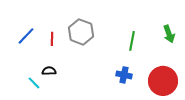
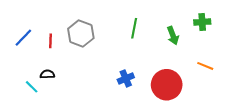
green line: (132, 41) -> (134, 28), moved
blue cross: (124, 75) -> (126, 78), turned -35

